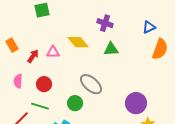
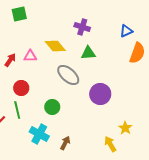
gray ellipse: (91, 84) -> (68, 75), moved
purple circle: (136, 103) -> (100, 94), moved
green line: (40, 106) -> (17, 110), turned 60

